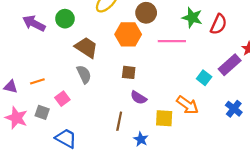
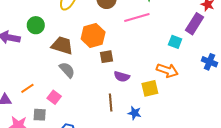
orange hexagon: (128, 34) -> (93, 35), moved

